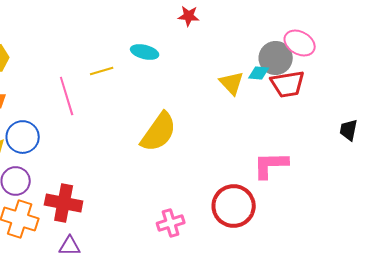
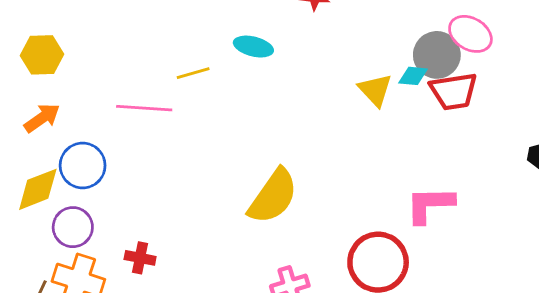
pink line: (67, 96) -> (144, 108), turned -69
yellow semicircle: (159, 132) -> (273, 196), moved
red cross: (64, 203) -> (140, 258), size x0.6

